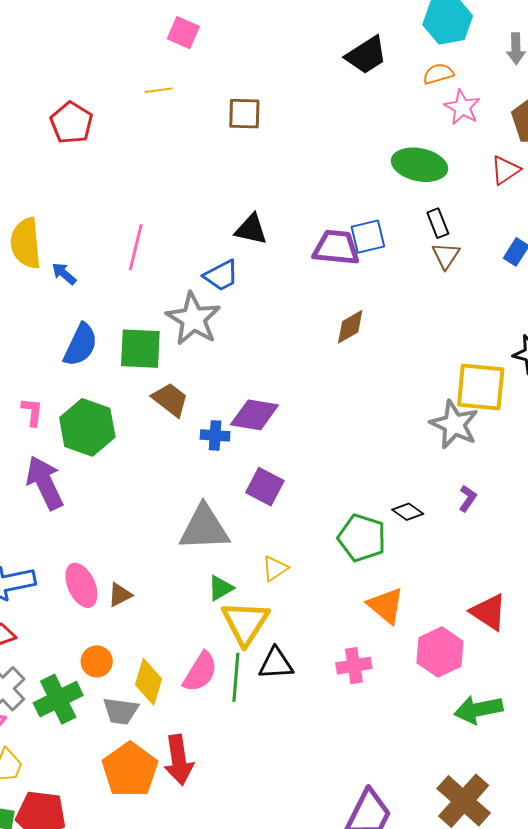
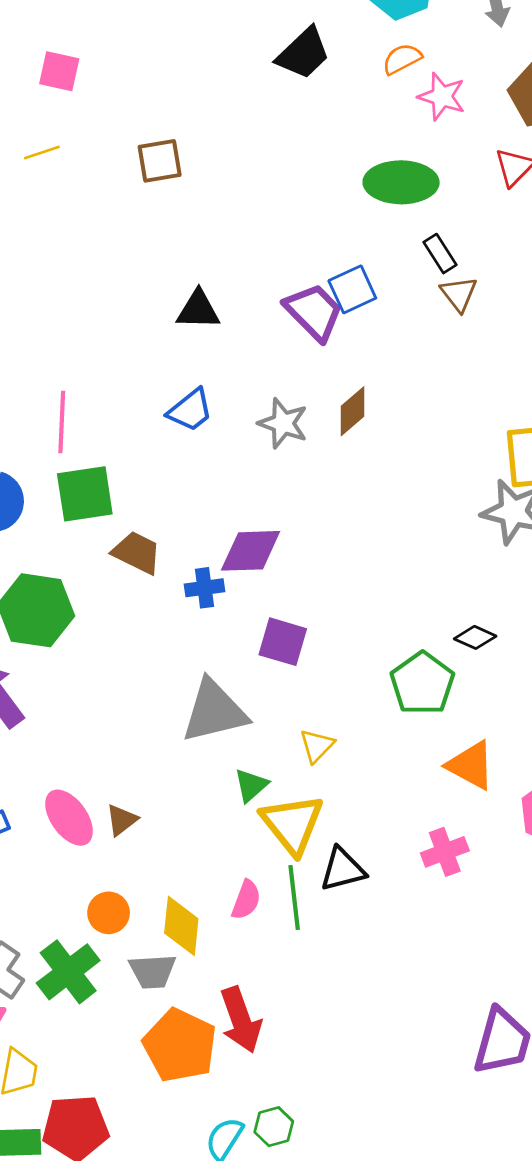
pink line: (136, 247) -> (62, 422), moved
purple trapezoid: (336, 248) -> (314, 312), turned 51
blue trapezoid: (221, 276) -> (190, 410), moved
gray star: (193, 319) -> (283, 423), moved, size x0.7
green pentagon: (362, 538) -> (422, 683), turned 30
pink semicircle: (200, 672) -> (246, 900), size x0.7

